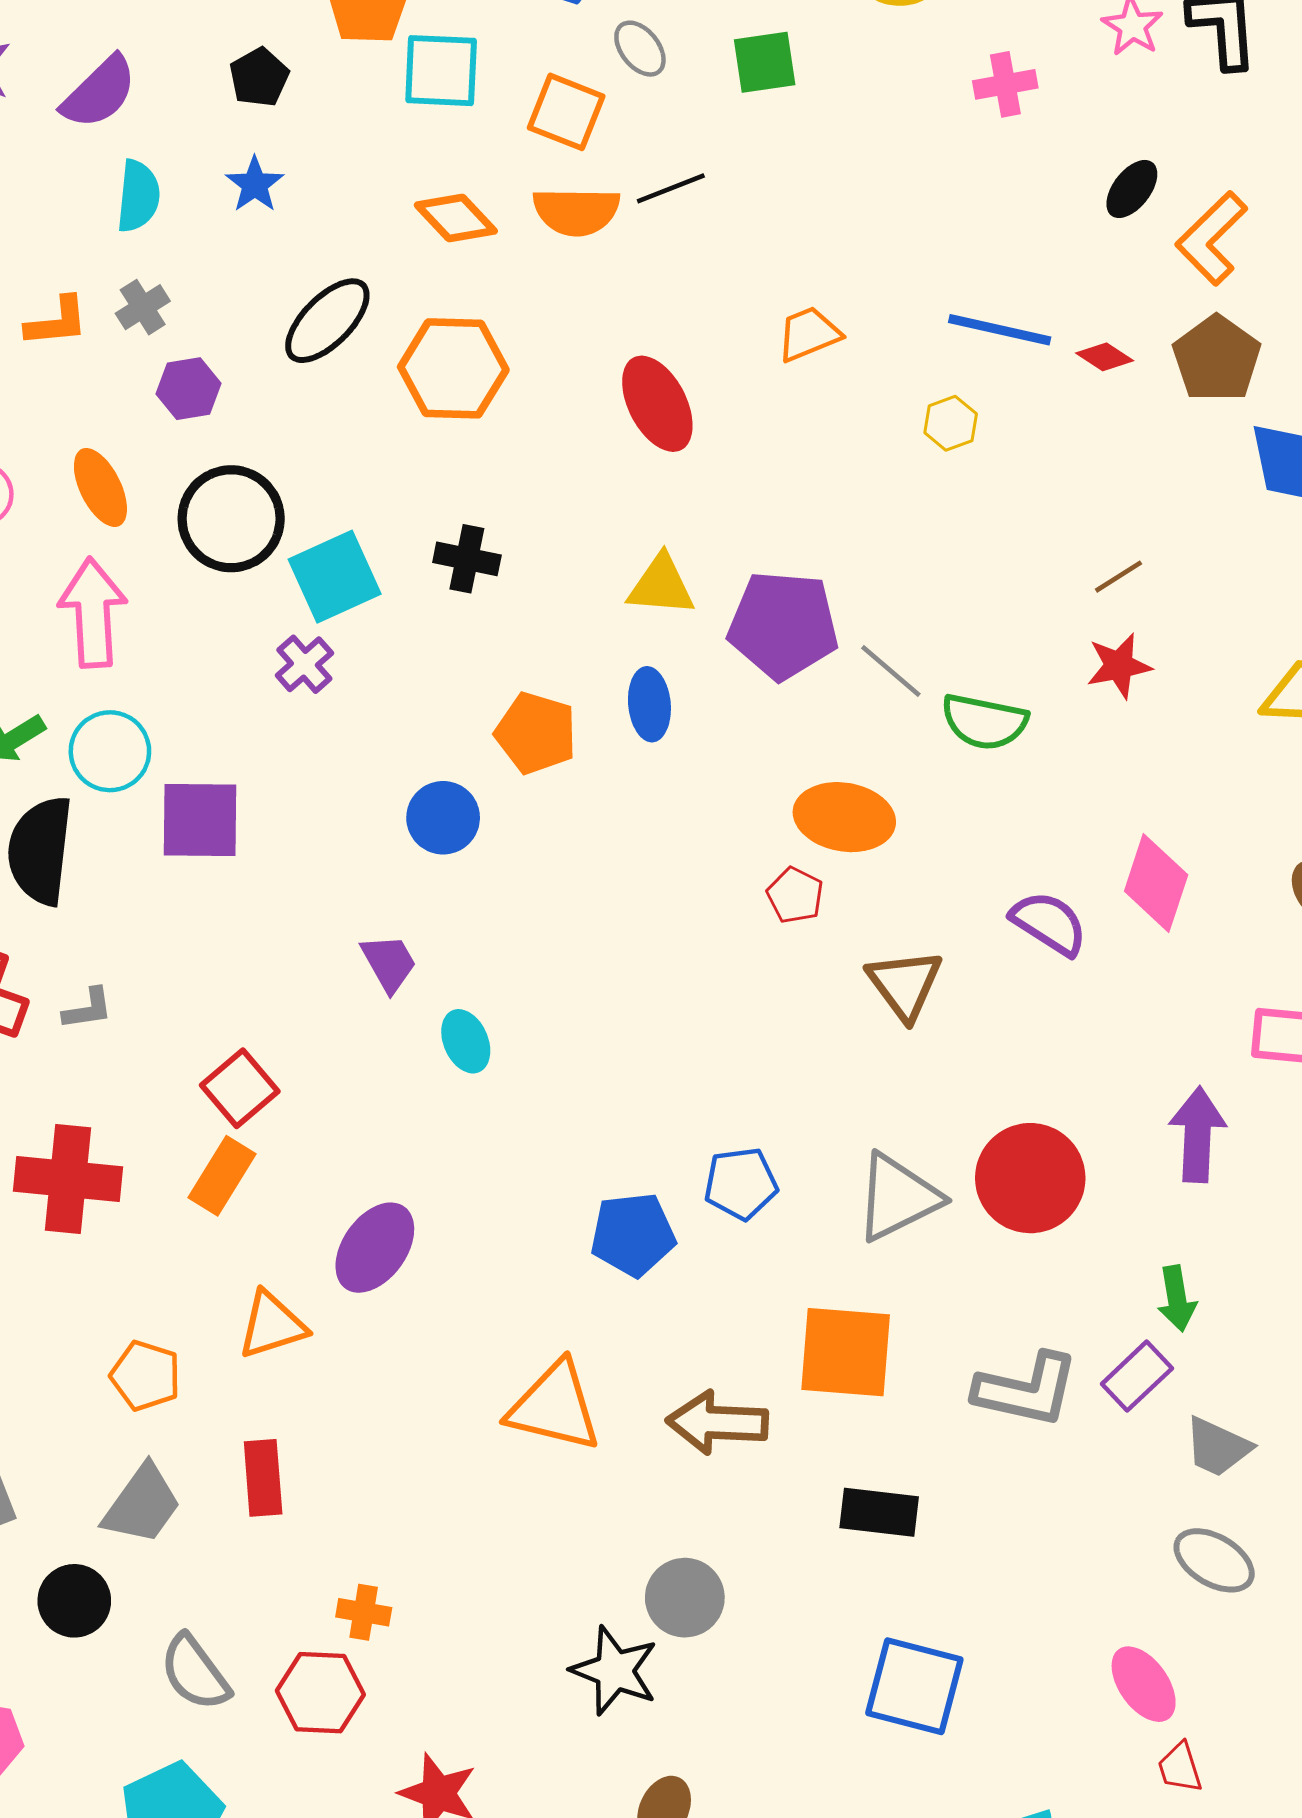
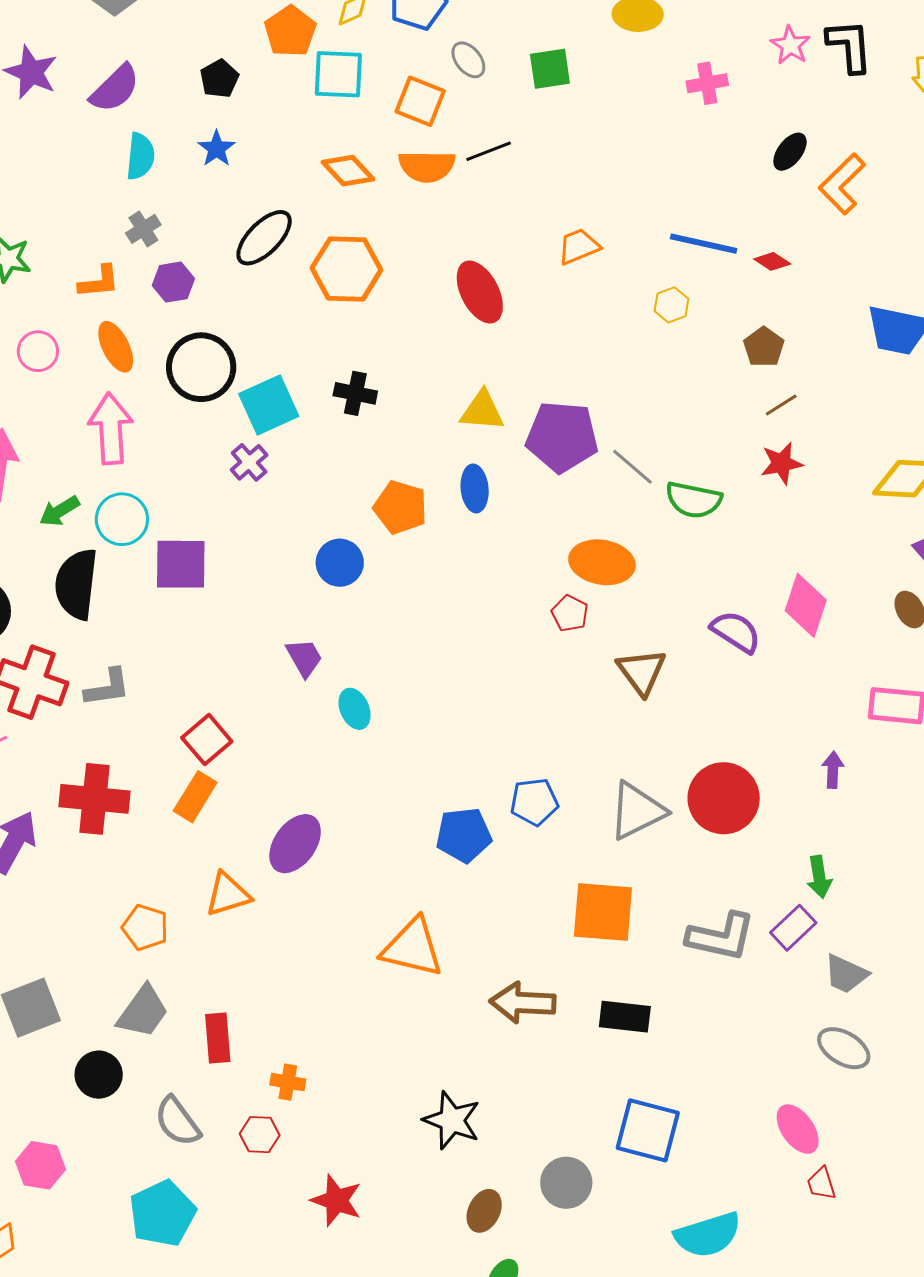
orange L-shape: (57, 322) -> (99, 282), moved
brown pentagon: (1217, 359) -> (764, 347), moved, size x0.7
gray L-shape: (88, 1009) -> (107, 688), size x1.4
purple arrow: (1197, 1135) -> (833, 770), size x0.6
brown arrow: (717, 1423) -> (523, 1003), moved
red rectangle: (263, 1478) -> (218, 1038), moved
gray circle: (685, 1598) -> (566, 1183), moved
red hexagon: (320, 1693) -> (260, 1135), size x0.7

